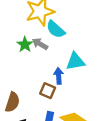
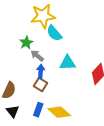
gray arrow: (40, 44) -> (37, 56), moved
blue arrow: (59, 76) -> (41, 71), moved

